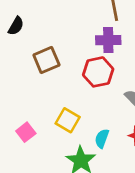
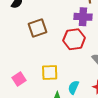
yellow square: (68, 120) -> (50, 72), turned -36

